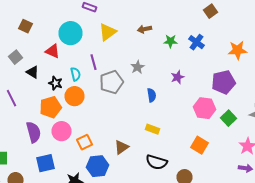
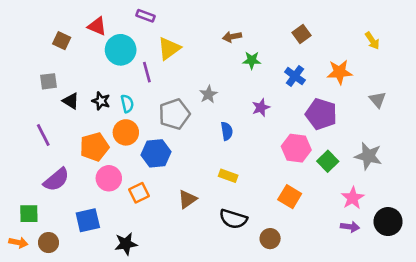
brown square: (210, 11) -> (302, 34), moved
brown arrow: (144, 29) -> (232, 37), moved
blue cross: (196, 42) -> (295, 76), moved
red triangle: (52, 51) -> (97, 26), moved
gray square: (16, 57) -> (49, 81), turned 32
purple line: (94, 62) -> (147, 72), moved
purple pentagon: (224, 82) -> (321, 114), turned 30
black star: (56, 83) -> (101, 101), moved
purple semicircle: (34, 132) -> (56, 180), moved, turned 65
blue hexagon: (98, 166) -> (156, 153), moved

